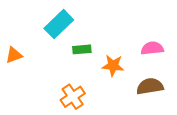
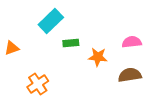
orange cross: (73, 97) -> (38, 84), moved

